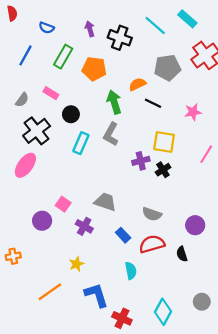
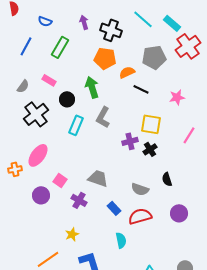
cyan rectangle: (187, 19) -> (172, 23), moved
orange pentagon: (94, 69) -> (105, 58), moved
green arrow: (114, 102) -> (92, 87), moved
pink ellipse: (25, 165) -> (38, 155), moved
purple circle: (195, 225) -> (179, 213), moved
black semicircle: (182, 254) -> (167, 179), moved
orange cross: (13, 256) -> (15, 169), moved

